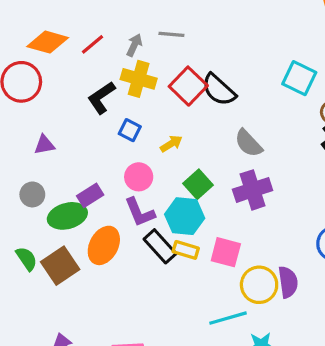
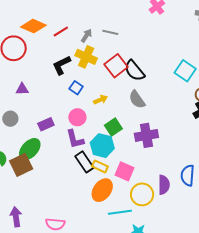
gray semicircle: (248, 143) -> (137, 99), moved
green ellipse: (67, 216) -> (30, 149), moved, turned -40
orange ellipse: (104, 245) -> (102, 190), moved
purple semicircle: (288, 282) -> (164, 185), moved

